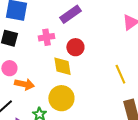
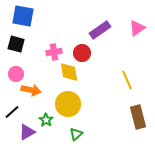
purple rectangle: (70, 14) -> (100, 30), moved
pink cross: (46, 37) -> (54, 52), moved

